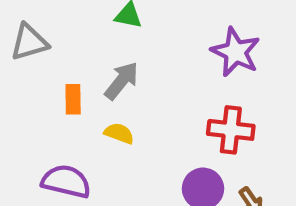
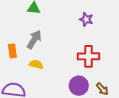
purple star: (236, 52) -> (86, 19), size x0.6

